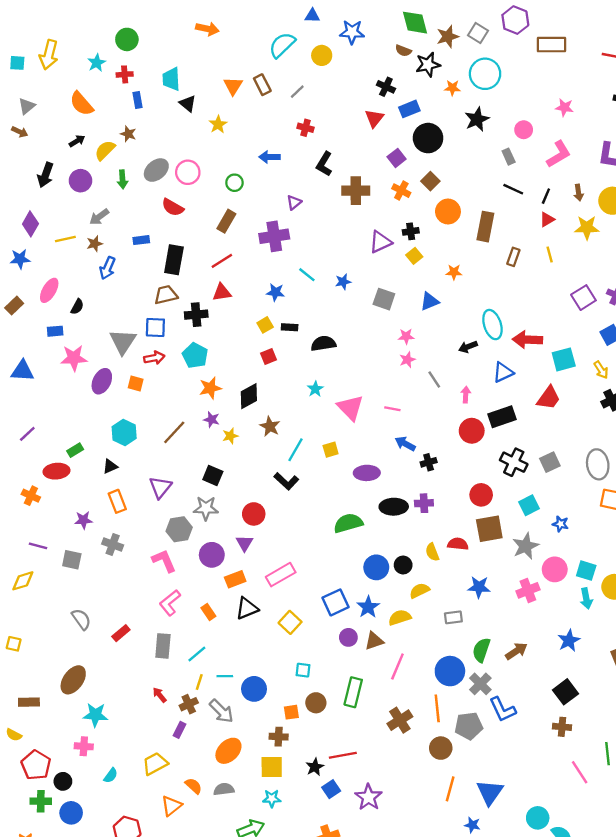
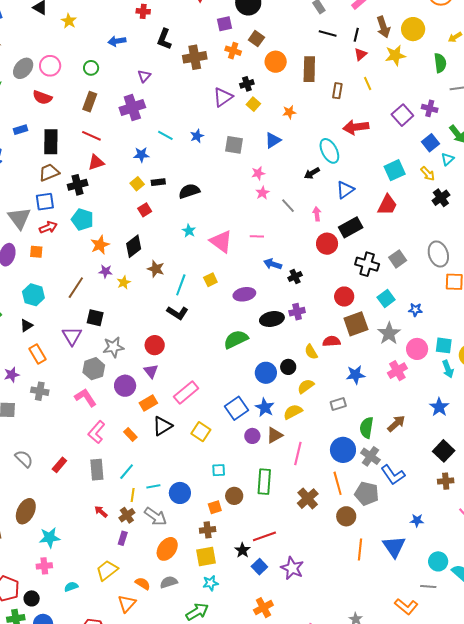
purple square: (397, 158) -> (224, 24), turned 35
brown arrow: (579, 193) -> (383, 27), size x1.5
red line: (222, 261) -> (91, 136), turned 66
red arrow: (528, 340) -> (356, 127), moved
black square: (213, 476) -> (95, 318), moved
gray pentagon: (469, 726) -> (367, 494), turned 30
cyan semicircle: (111, 775) -> (71, 587), turned -136
blue star: (472, 825) -> (417, 520), moved

